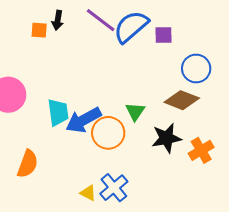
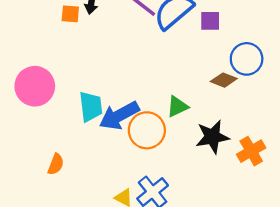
brown diamond: (182, 100) -> (224, 80), moved, size x0.7
green triangle: (135, 112) -> (177, 107), turned 30
orange semicircle: (28, 164) -> (56, 164), size x0.7

